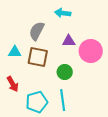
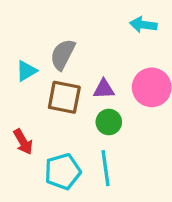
cyan arrow: (63, 13) -> (143, 25), moved
purple triangle: (69, 41) -> (104, 89), moved
cyan triangle: (15, 52) -> (26, 71), moved, turned -32

